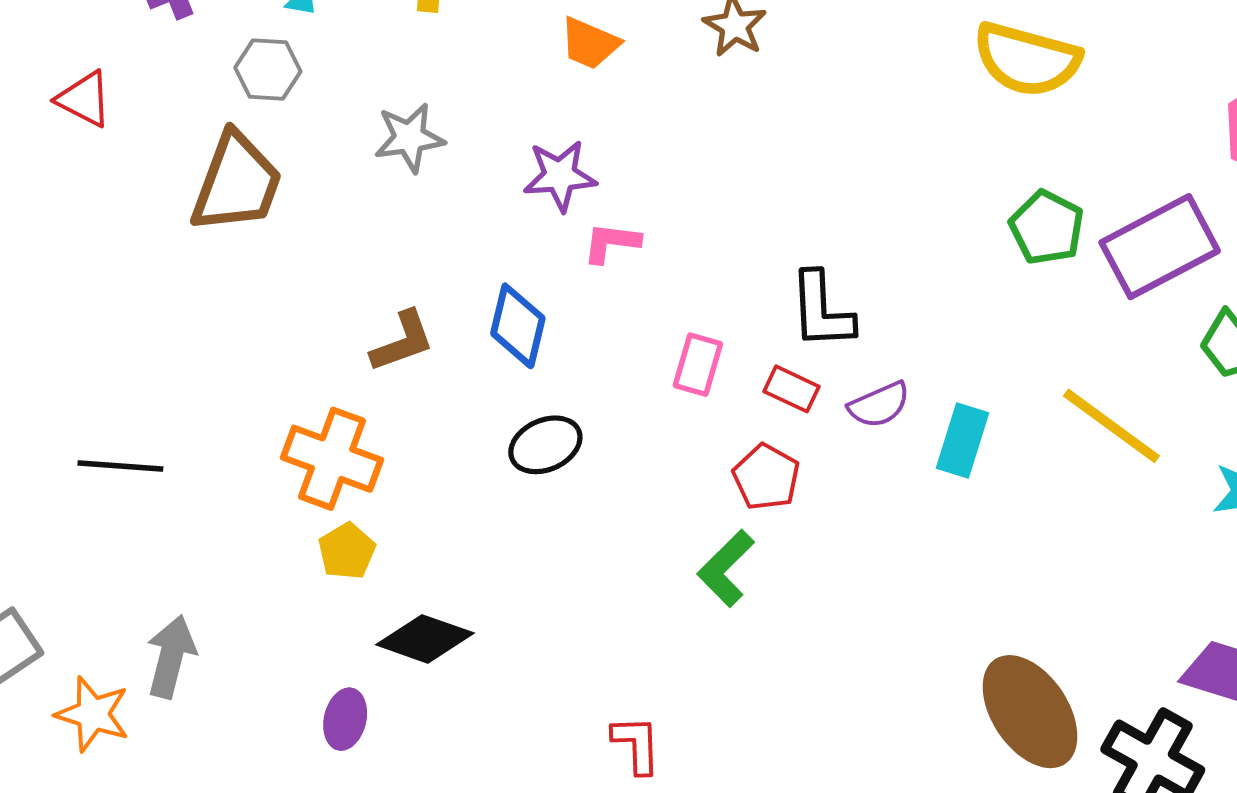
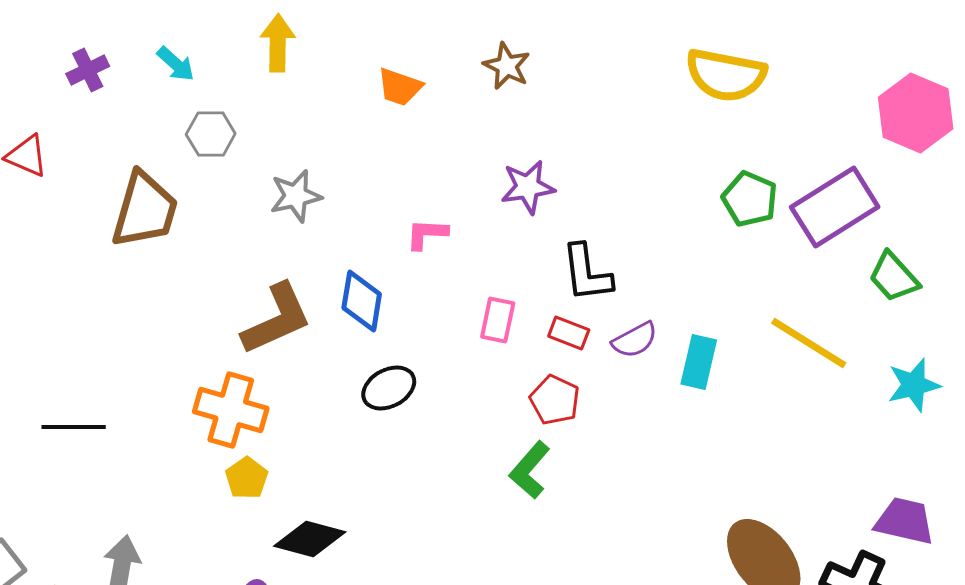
gray hexagon: (268, 69) -> (211, 134), moved
gray star: (409, 138) -> (296, 196), moved
purple star: (560, 176) -> (528, 187), moved
brown L-shape: (402, 342) -> (277, 319), size x1.5

